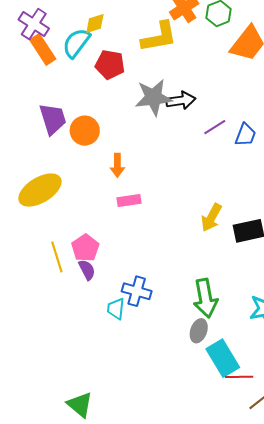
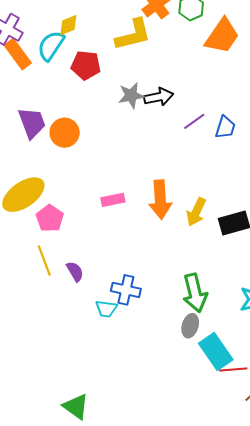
gray star: (153, 97) -> (131, 95), size x0.7
orange arrow: (117, 165) -> (160, 200), moved, size x1.6
pink pentagon: (85, 248) -> (50, 218), moved
cyan trapezoid: (116, 309) -> (106, 309), turned -85

